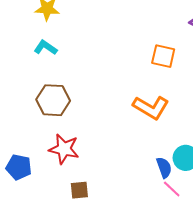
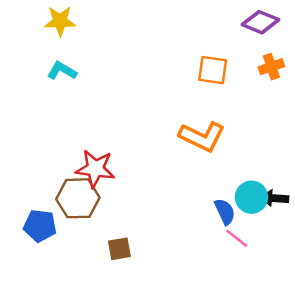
brown hexagon: (53, 100) -> (78, 198), moved
red star: (64, 149) -> (95, 169), moved

